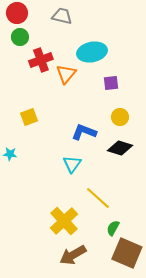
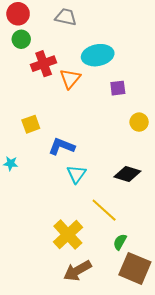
yellow circle: (120, 117) -> (139, 122), moved
blue L-shape: (84, 132) -> (62, 146), moved
black diamond: (120, 148) -> (127, 174), moved

